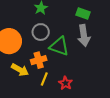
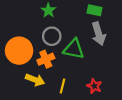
orange cross: (39, 60) -> (46, 59), moved
red star: (65, 83) -> (94, 86), moved

